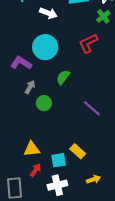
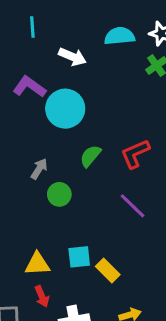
red L-shape: (88, 43) -> (135, 154), moved
purple L-shape: (21, 63) -> (29, 87), moved
cyan square: (59, 160) -> (79, 257), moved
red arrow: (36, 170) -> (42, 296), turned 120

